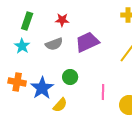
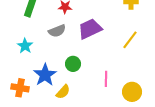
cyan star: (22, 46) -> (25, 46), moved
orange cross: (17, 82) -> (20, 88), moved

